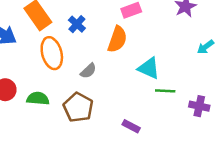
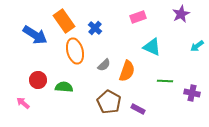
orange semicircle: (117, 39) -> (127, 71), moved
cyan triangle: (149, 68) -> (152, 47), moved
brown pentagon: (78, 107) -> (109, 102), moved

